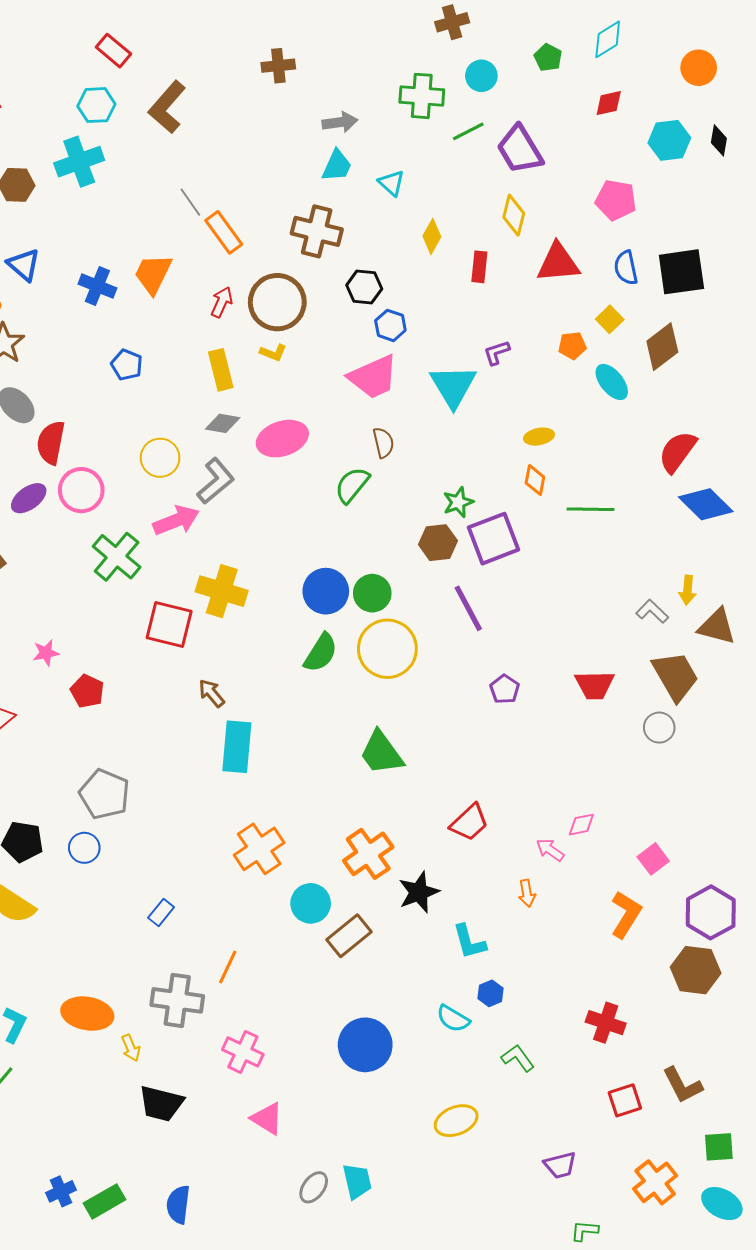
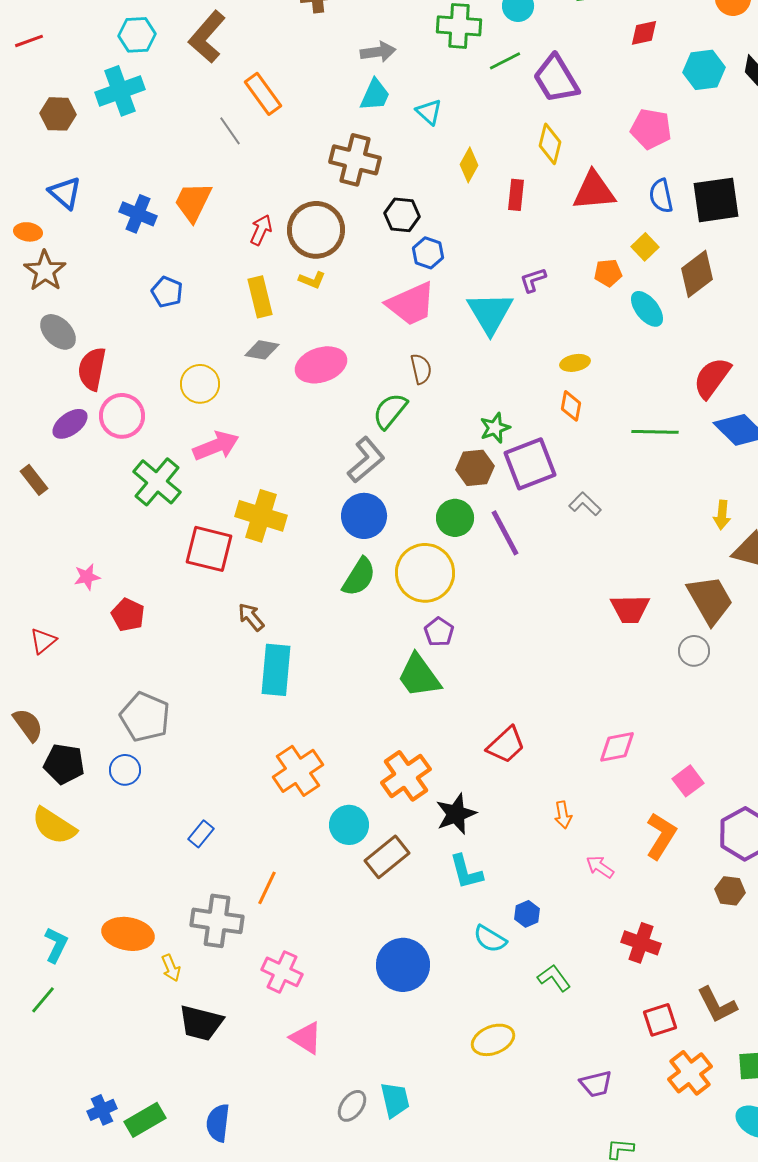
orange rectangle: (224, 232) -> (263, 94), moved
gray L-shape: (216, 481) -> (366, 460), moved
green line: (591, 509) -> (655, 432), moved
green circle: (372, 593) -> (455, 518), moved
gray L-shape: (652, 611) -> (585, 504), moved
purple pentagon: (505, 689) -> (439, 632), moved
pink diamond: (581, 825) -> (617, 747), size x1.4
pink arrow: (550, 850) -> (600, 867), moved
cyan L-shape: (469, 942) -> (466, 872), moved
brown hexagon: (696, 970) -> (730, 891), size x0.6
orange cross: (655, 1182) -> (690, 1073), moved

